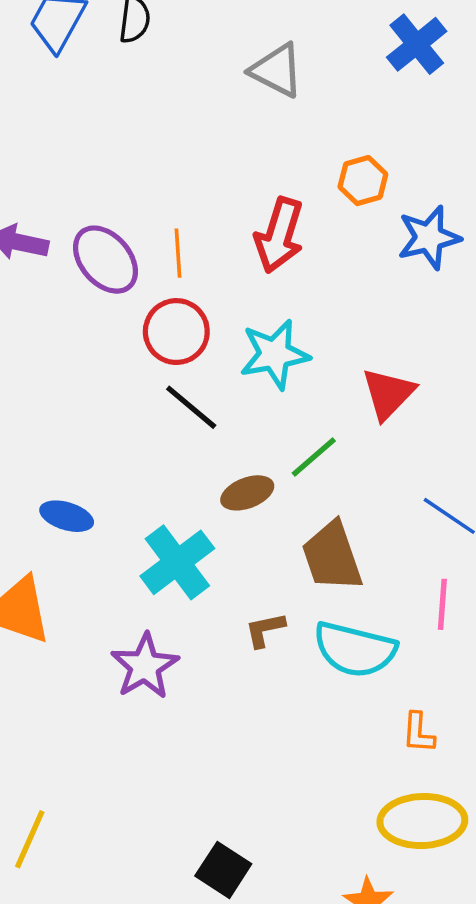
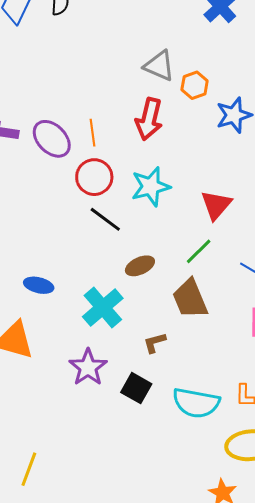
gray triangle: (277, 70) -> (159, 66), moved
green line: (314, 457) -> (199, 251), moved
cyan semicircle: (355, 649) -> (196, 403), moved
black square: (223, 870) -> (136, 388), moved

